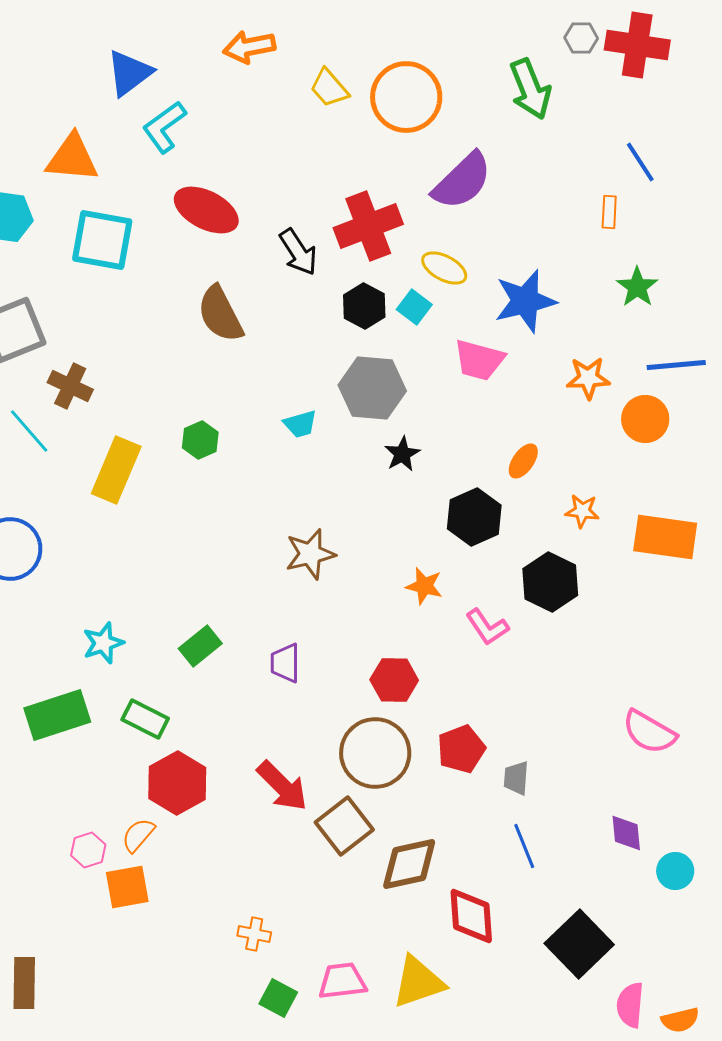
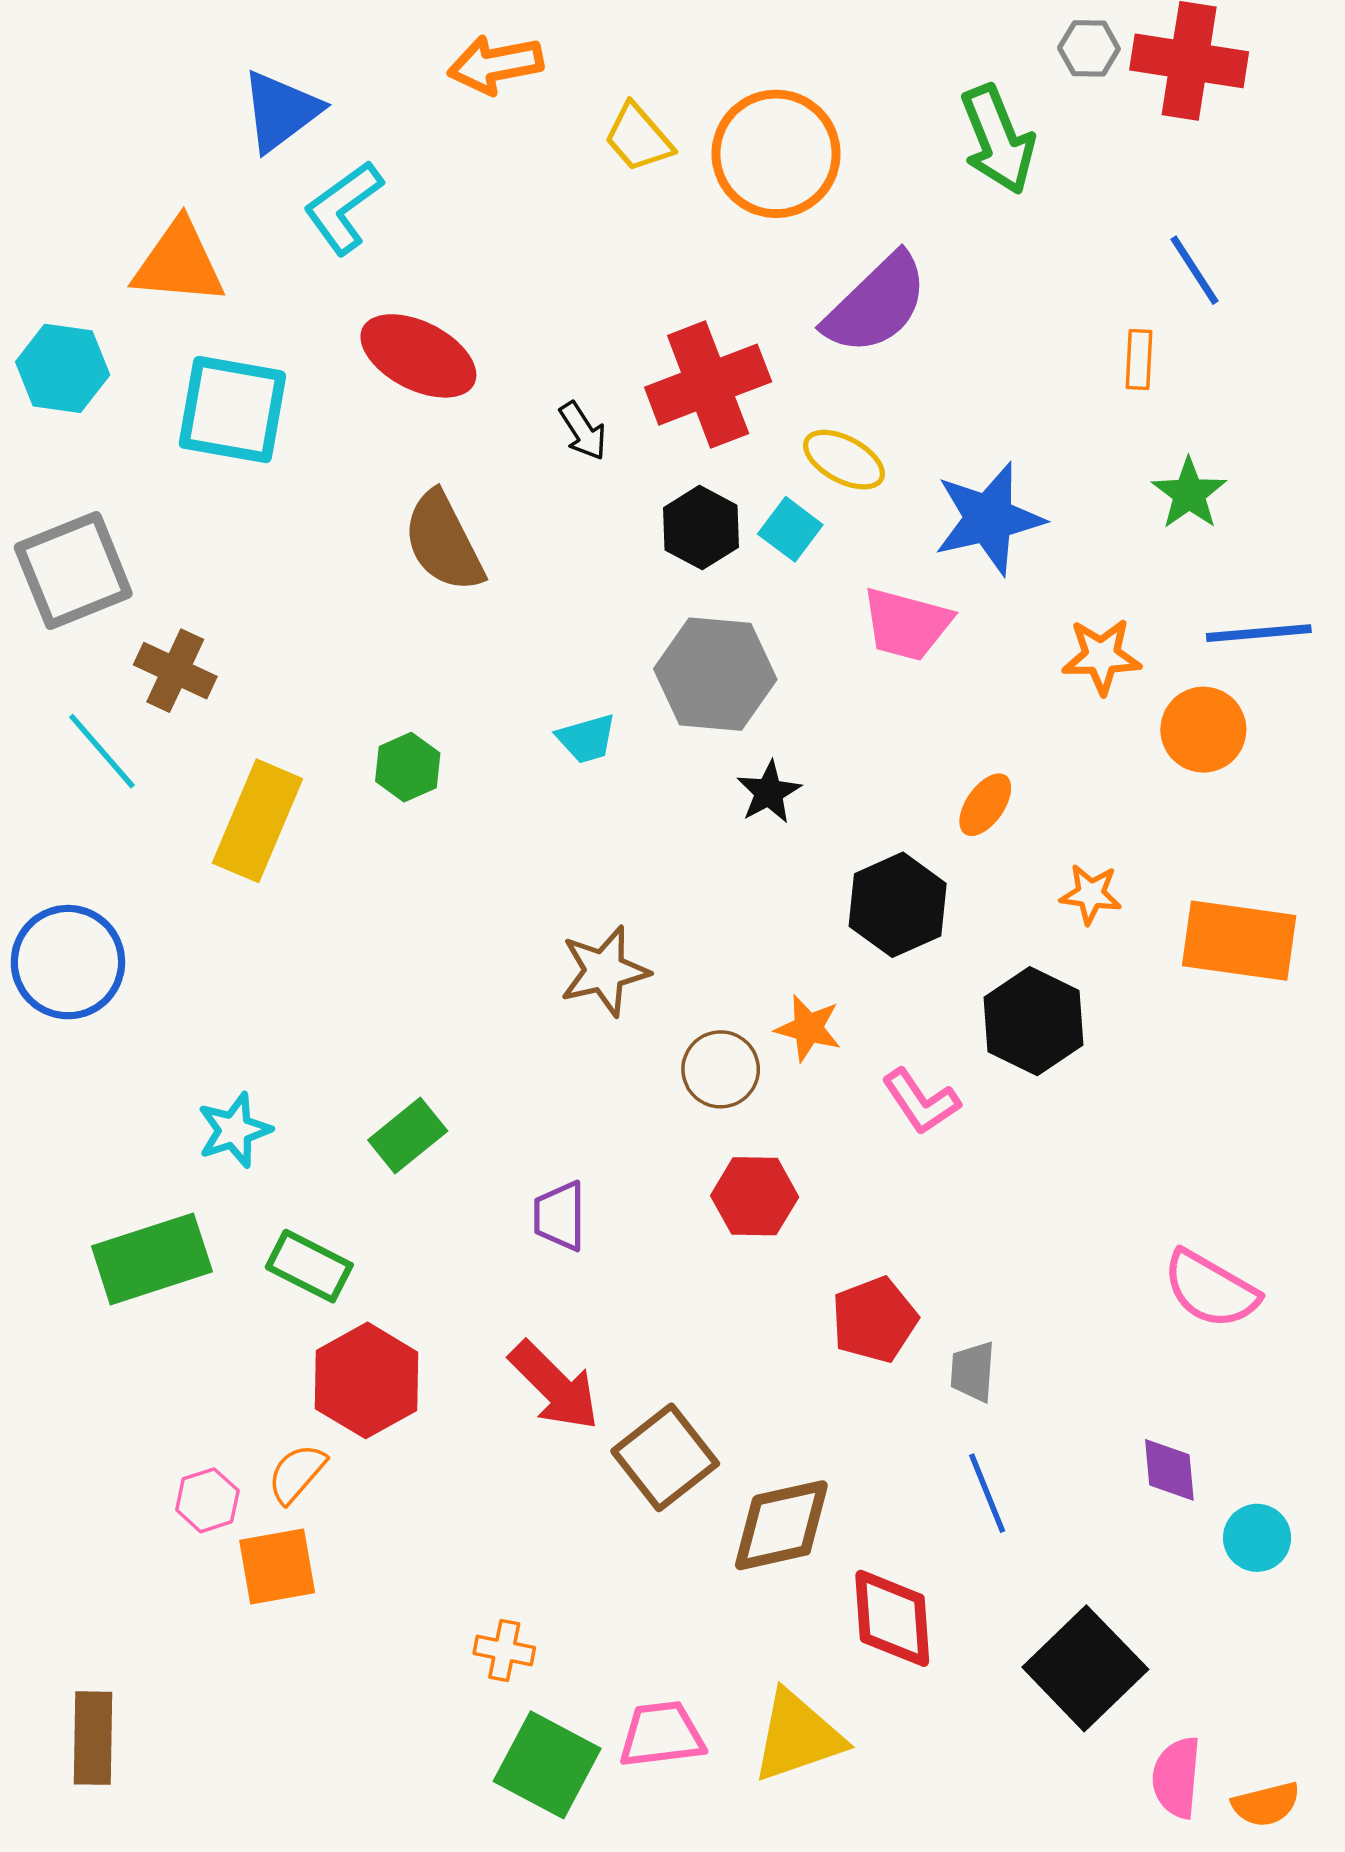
black arrow: (298, 252) -> (583, 431), size x0.7
purple trapezoid: (285, 663) -> (560, 1216), moved
brown circle: (375, 753) -> (721, 1069), moved, size x0.6
green square: (278, 998) -> (547, 1765), size x1.5

